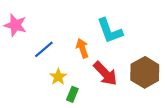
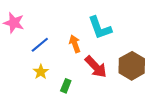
yellow star: (58, 77) -> (41, 72), moved

